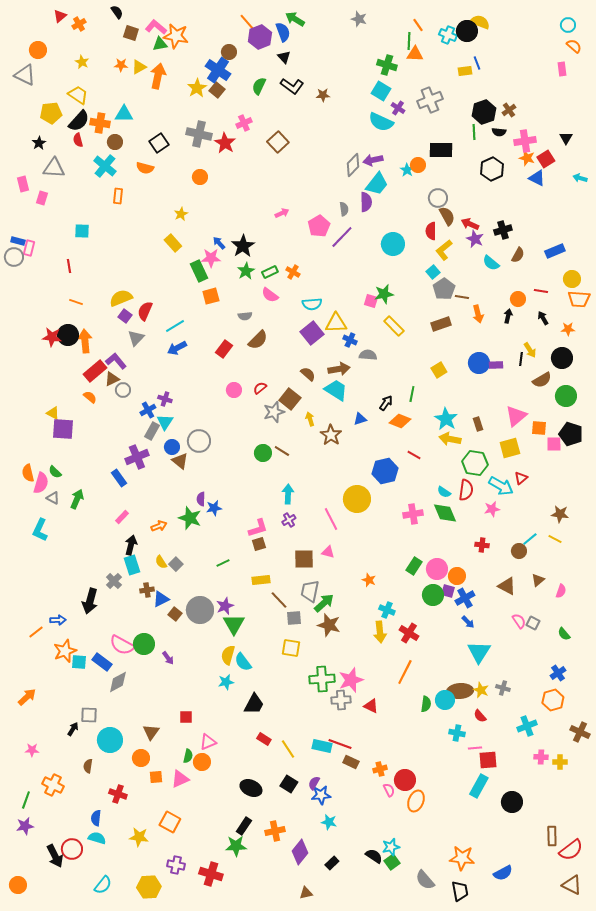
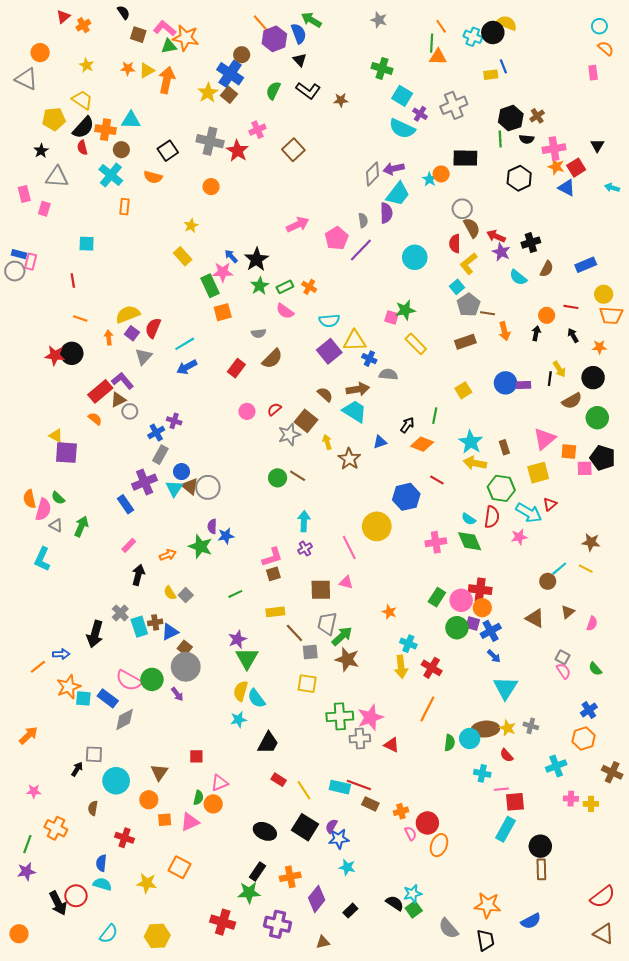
green cross: (387, 65) -> (382, 68), moved
pink arrow: (282, 213) -> (298, 225), size x1.5
orange arrow: (85, 341) -> (109, 338), moved, size x0.6
cyan triangle: (165, 422) -> (174, 488), moved
gray circle: (199, 441) -> (208, 487), moved
red cross: (482, 545) -> (480, 590), moved, size x1.5
cyan rectangle: (132, 565) -> (139, 627), moved
gray circle: (200, 610) -> (186, 667), moved
pink semicircle: (519, 621) -> (564, 671), moved
black square: (289, 784) -> (305, 827), size x1.4
brown rectangle: (552, 836) -> (541, 869), moved
purple cross: (176, 865) -> (278, 924), moved, size x1.4

